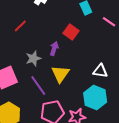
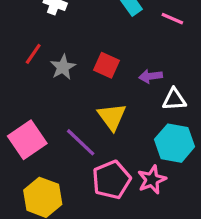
red square: (71, 32) -> (106, 65), moved
purple arrow: (54, 49) -> (151, 76), moved, turned -104
gray star: (33, 58) -> (63, 67), moved

